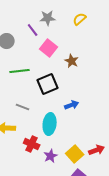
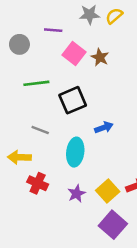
gray star: (48, 18) -> (90, 15), moved
purple line: (33, 30) -> (53, 30), turned -48
brown star: (72, 61) -> (100, 57), moved
red cross: (32, 144) -> (38, 183), moved

